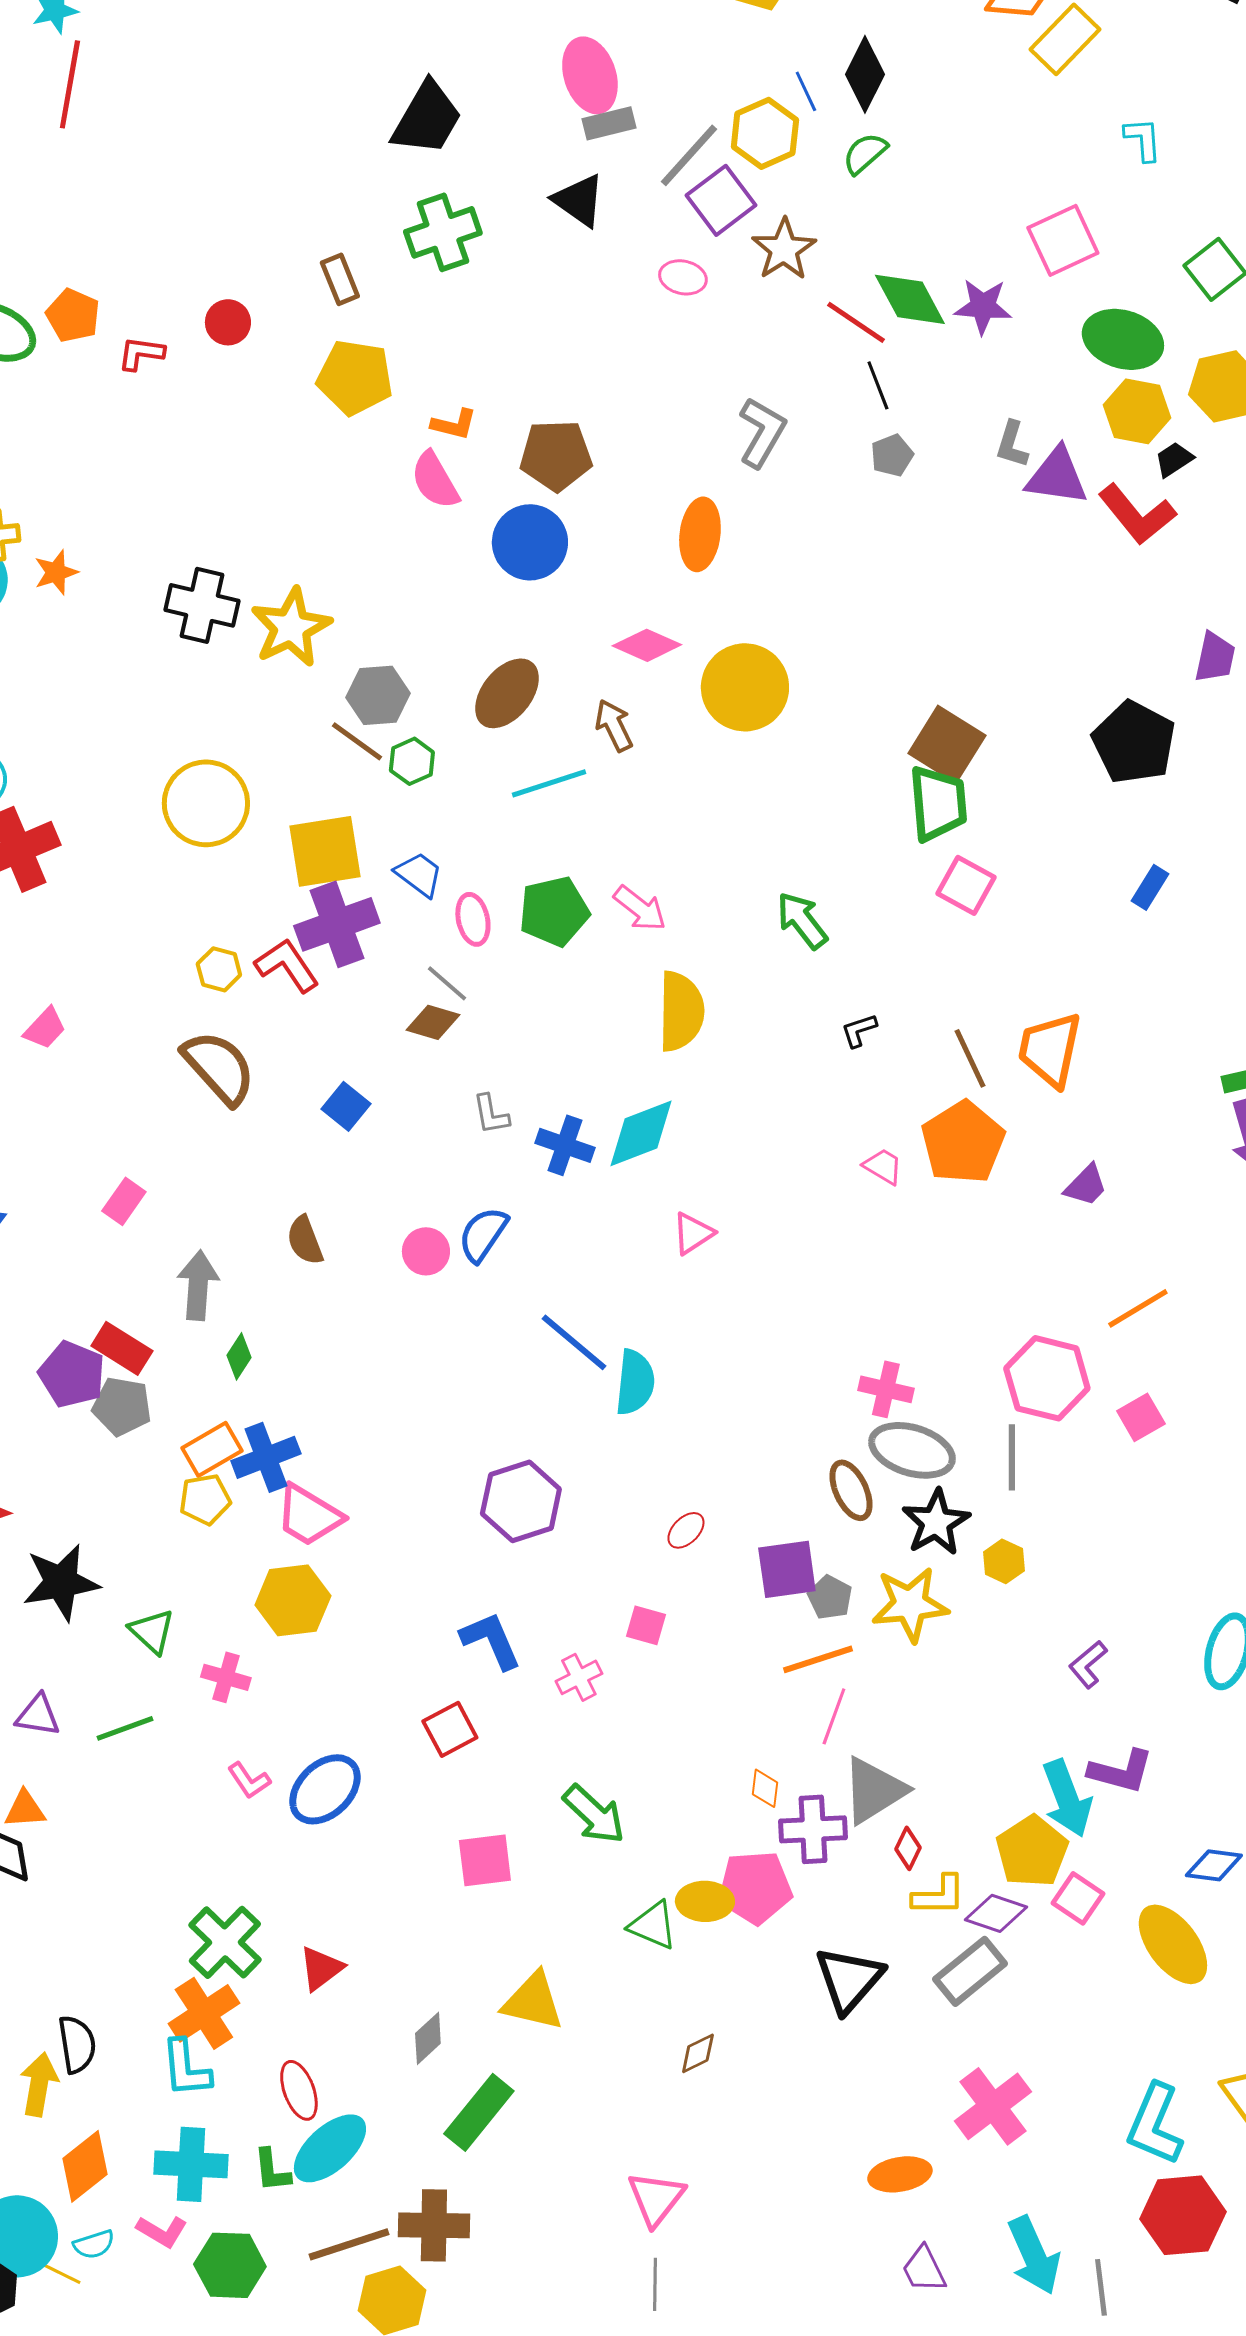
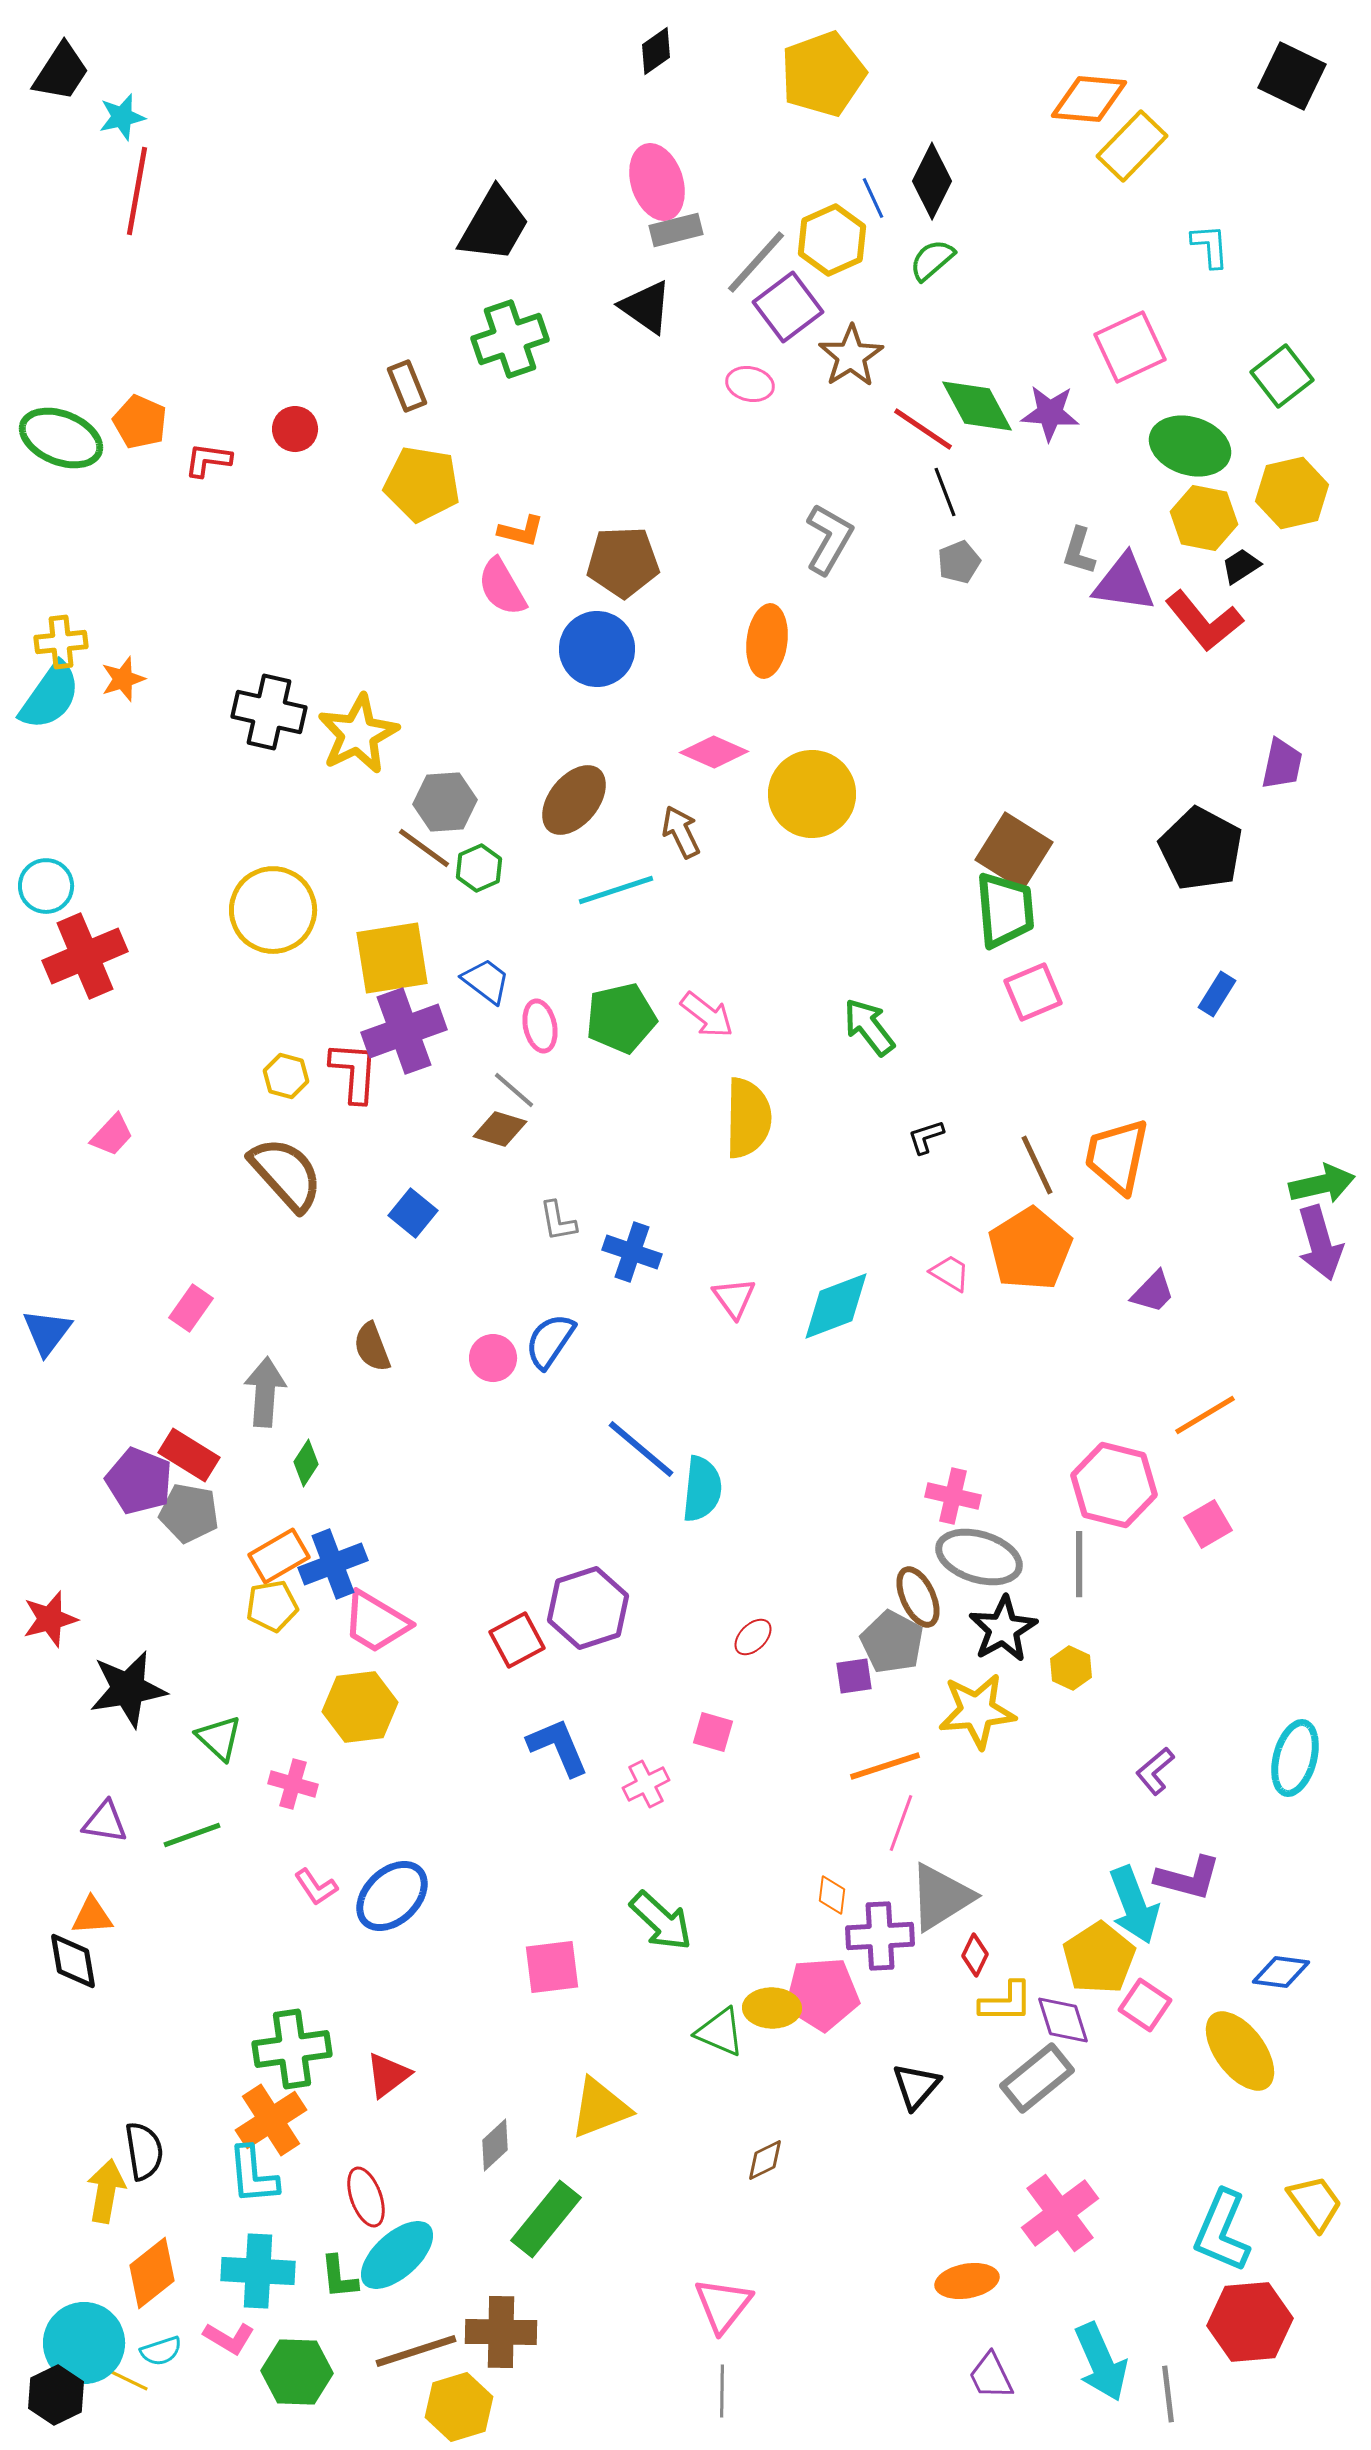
pink square: (966, 885) -> (1033, 992), turned 38
red L-shape: (287, 965) -> (354, 1072), turned 38
cyan diamond: (641, 1133) -> (836, 1306), moved
pink triangle: (693, 1233) -> (734, 1298), moved, turned -33
purple square: (787, 1569) -> (854, 1676), size x0.6
gray pentagon: (830, 1597) -> (892, 1642), moved, size x1.4
red square: (450, 1729) -> (517, 1640), moved
purple diamond: (996, 1913) -> (1063, 2020), turned 54
green cross: (225, 1942) -> (292, 2049), turned 38
black triangle: (849, 1979) -> (916, 2086), size x0.7
yellow triangle: (533, 2001) -> (600, 2108), turned -34

